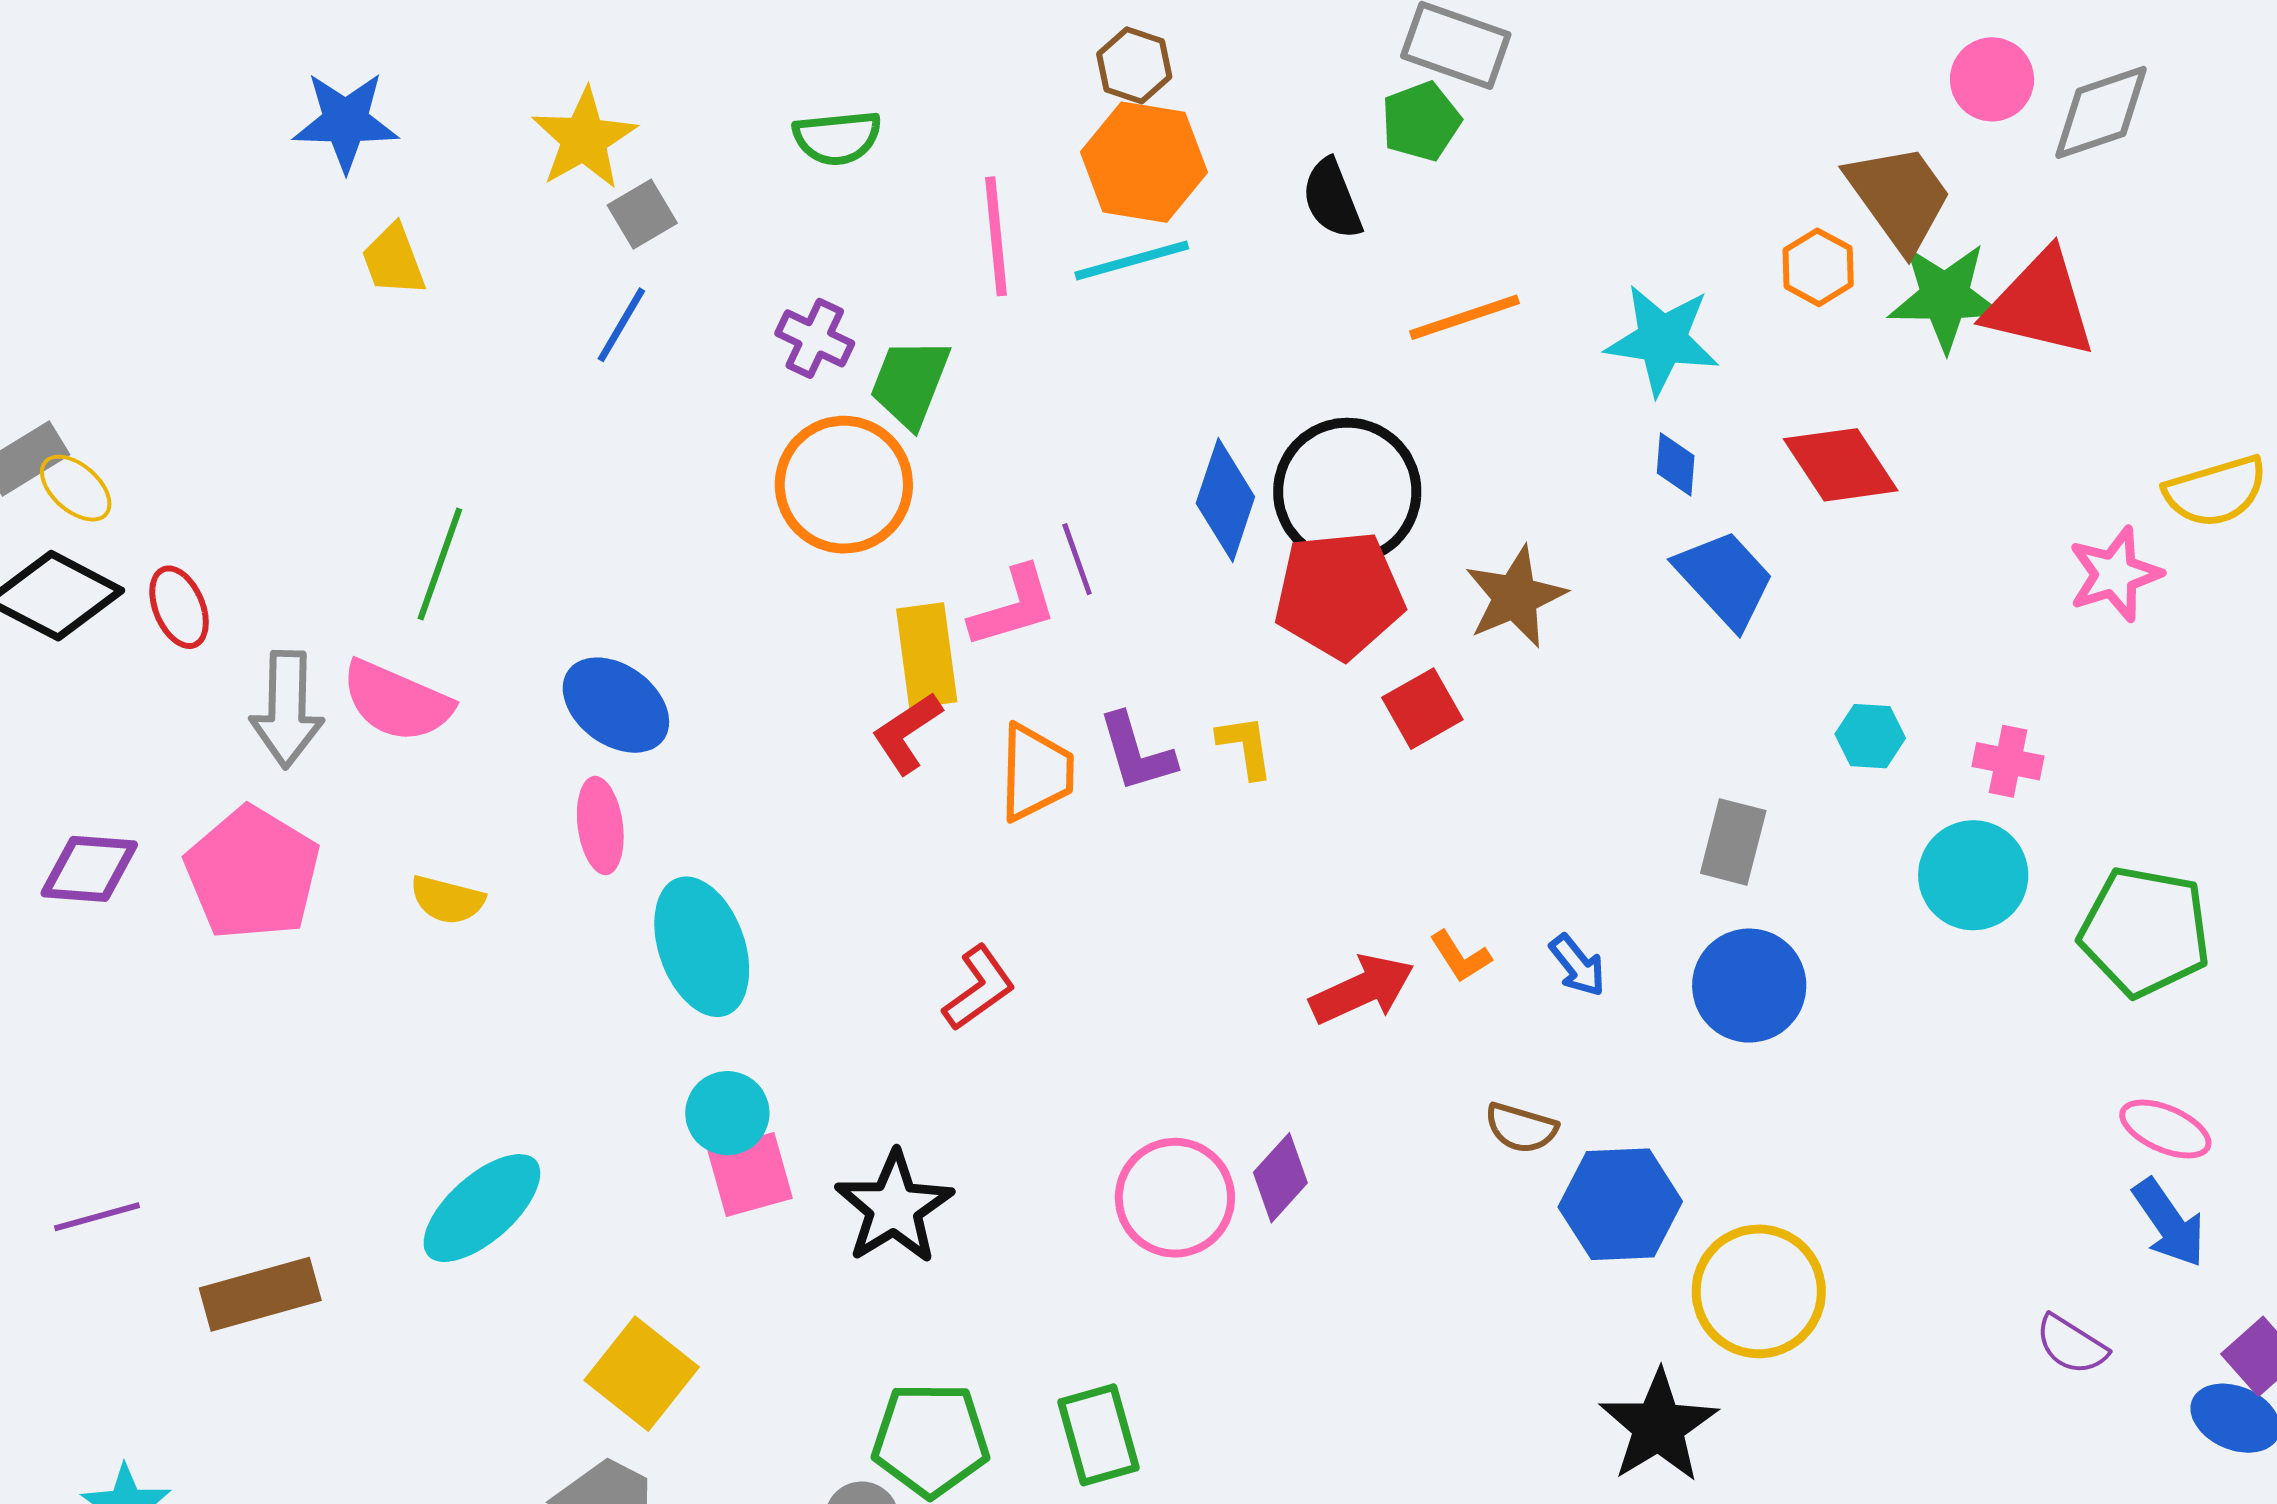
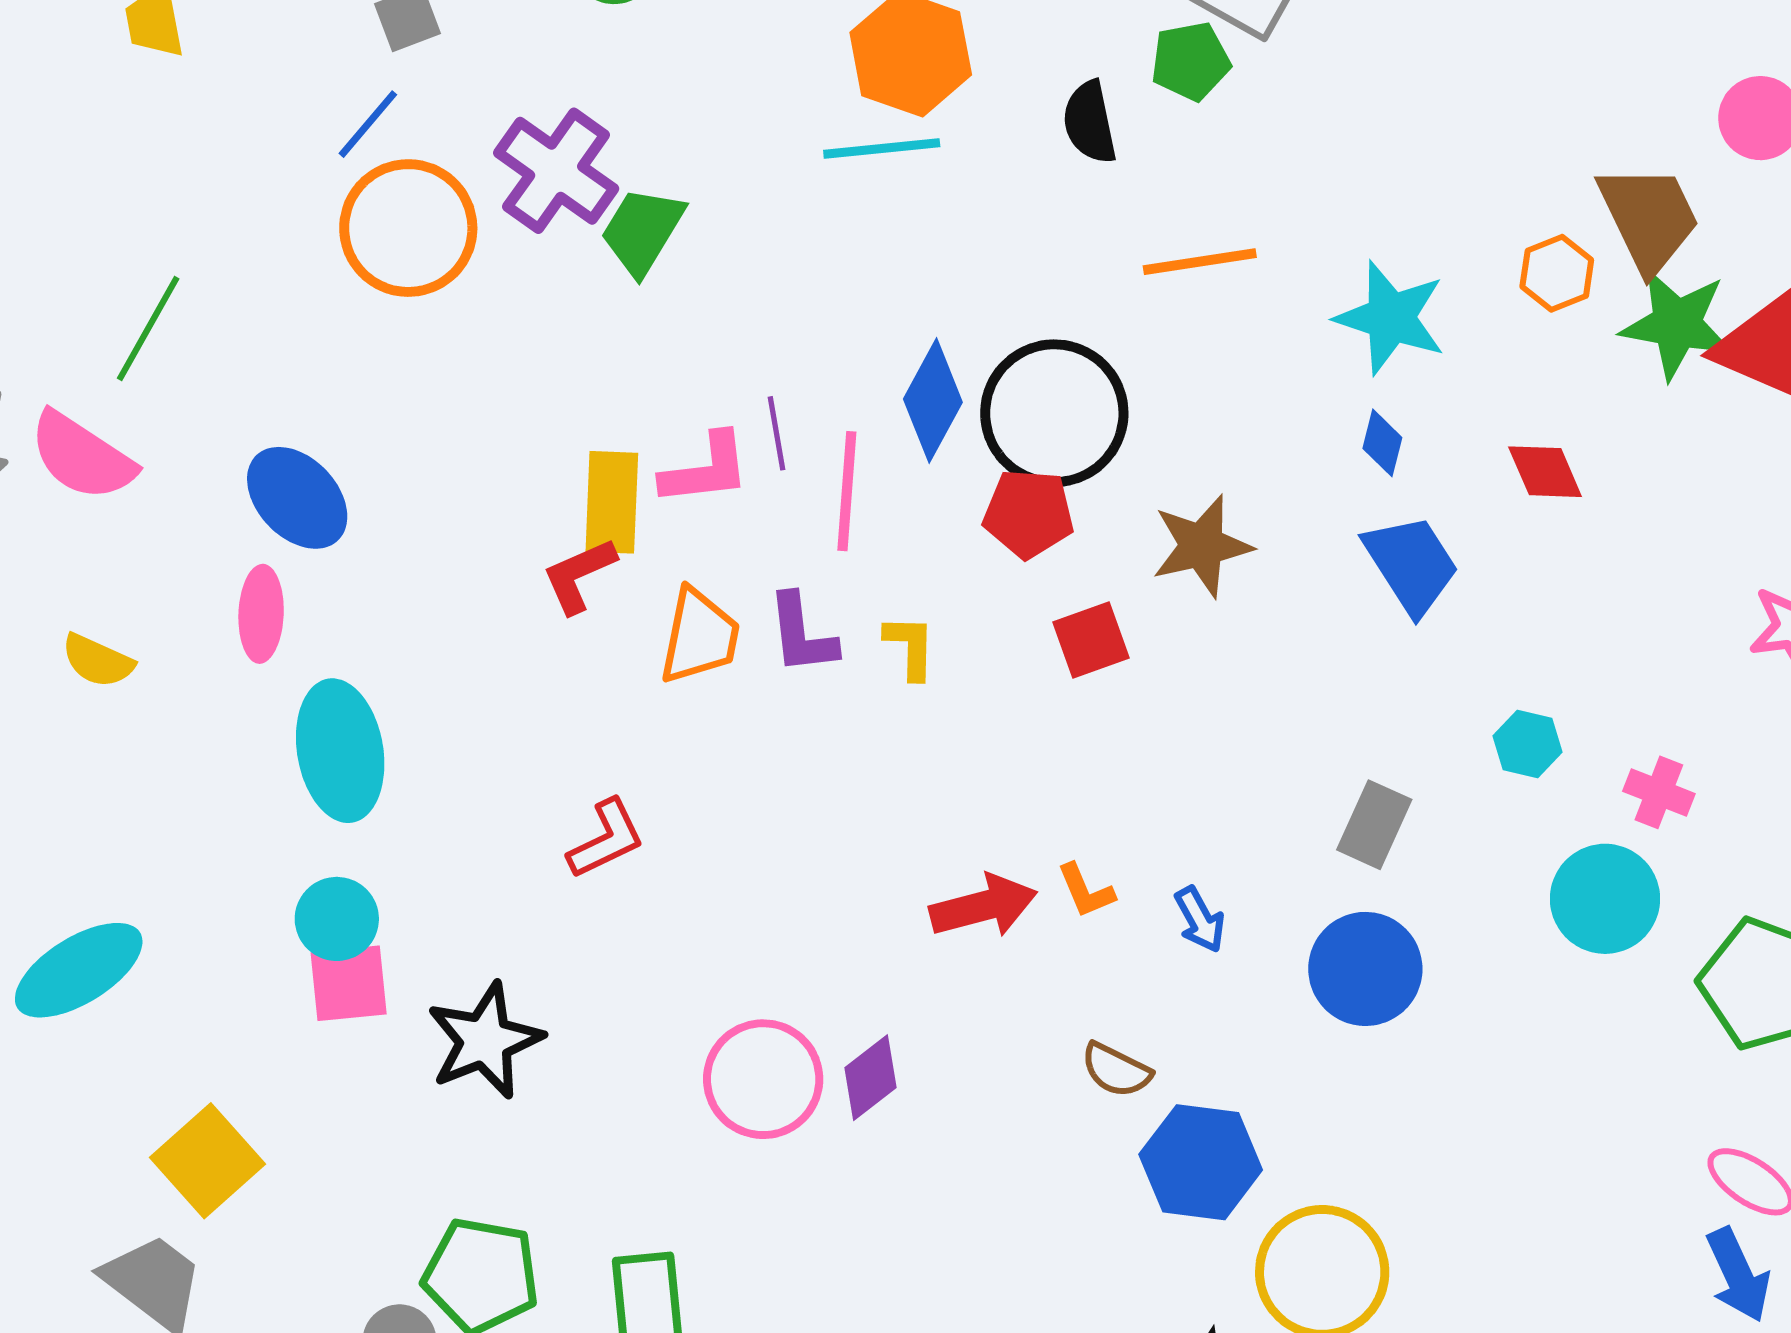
pink line: (996, 236) -> (847, 491), moved
purple cross: (815, 338) -> (556, 171), size x1.6
red diamond: (1841, 465) -> (1545, 472), size x0.7
orange circle: (844, 485) -> (408, 228), moved
red pentagon: (1339, 595) -> (1029, 514), size x0.7

